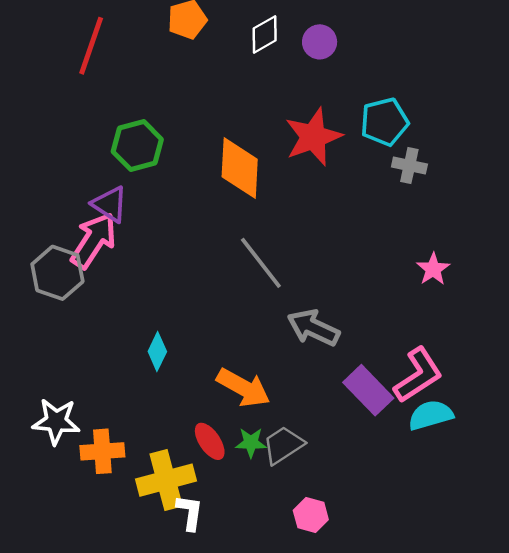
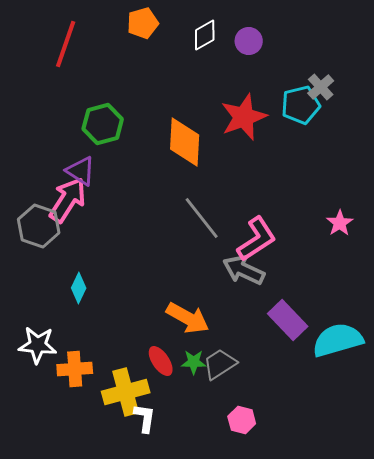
gray cross: (409, 165) -> (321, 87), moved, turned 36
cyan diamond: (157, 351) -> (79, 288), moved
pink L-shape: (418, 375) -> (257, 239), moved
cyan semicircle: (431, 415) -> (338, 340), size x1.4

